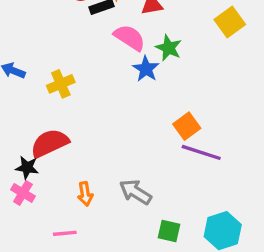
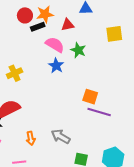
yellow square: (230, 22) -> (114, 34), turned 30
blue star: (146, 69) -> (56, 66), moved
orange square: (187, 126) -> (90, 97), turned -35

